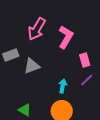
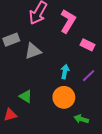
pink rectangle: (85, 60) -> (88, 45), turned -48
purple line: (87, 80) -> (89, 76), moved

